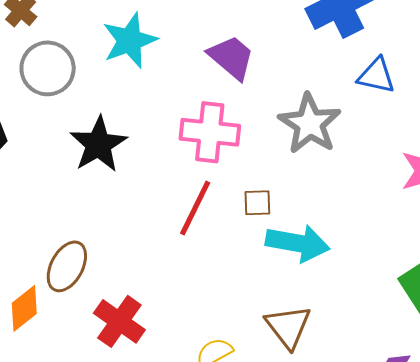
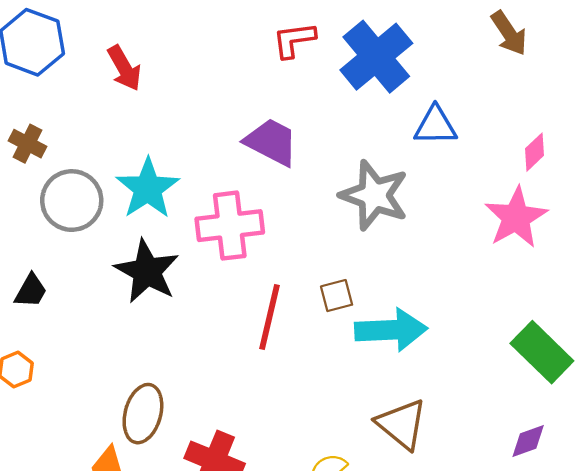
cyan star: (130, 40) -> (148, 188), moved
pink cross: (210, 132) -> (230, 226), moved

